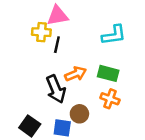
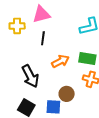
yellow cross: (41, 32) -> (17, 26), moved
black arrow: (56, 89) -> (30, 76), moved

